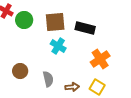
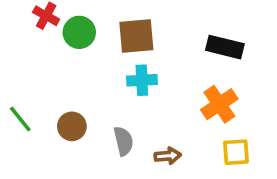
black rectangle: (85, 28) -> (225, 47), moved
cyan cross: (58, 46) -> (142, 80), turned -35
yellow square: (97, 87) -> (236, 152), moved, turned -35

